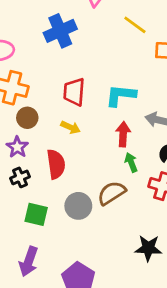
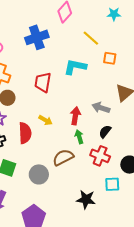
cyan L-shape: (121, 95) -> (75, 67), moved
yellow arrow: (70, 127) -> (45, 120), moved
gray circle: (78, 206) -> (39, 174), moved

